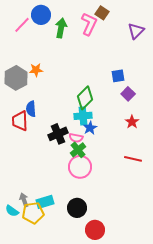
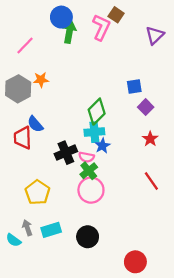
blue circle: (41, 15) -> (61, 17), moved
pink line: (22, 25) -> (25, 46), moved
blue semicircle: (31, 109) -> (35, 124), turned -35
red line: (133, 159) -> (151, 181), turned 42
yellow pentagon: (33, 213) -> (37, 192), moved, turned -30
red circle: (95, 230) -> (135, 262), moved

